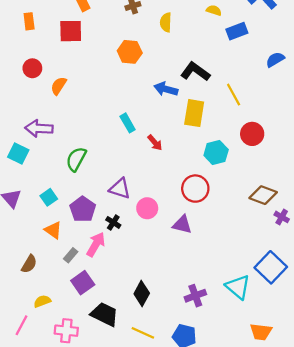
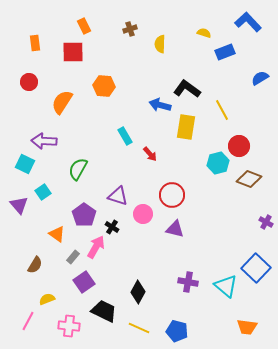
orange hexagon: (130, 52) -> (104, 86), moved
red circle: (32, 68) -> (29, 82), moved
orange semicircle: (59, 86) -> (62, 102), size x1.4
cyan hexagon: (216, 152) -> (218, 163), moved
red circle: (195, 189) -> (172, 195), moved
brown diamond: (263, 195) -> (249, 179), moved
cyan square: (49, 197) -> (43, 192), moved
purple cross: (195, 296) -> (188, 282), moved, turned 30

